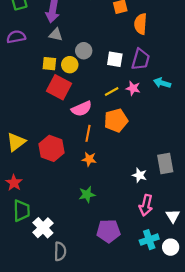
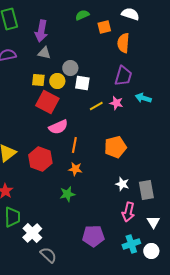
white square: (115, 59) -> (82, 83), moved
pink semicircle: (82, 109) -> (58, 127), moved
orange pentagon: (116, 120) -> (115, 147), moved
gray rectangle: (165, 163) -> (146, 190), moved
green star: (87, 195) -> (67, 194), moved
gray semicircle: (60, 251) -> (48, 255), turned -48

